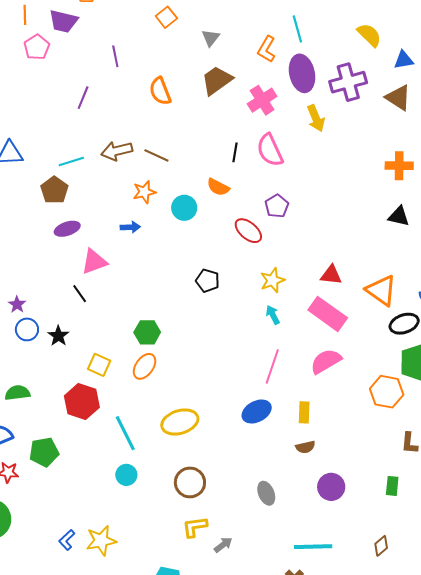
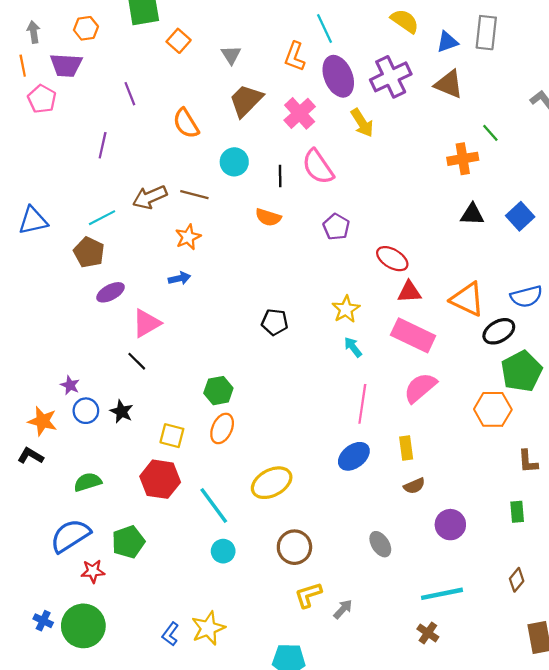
cyan circle: (184, 208) -> (234, 162), moved
red ellipse: (248, 231) -> (392, 259), moved

